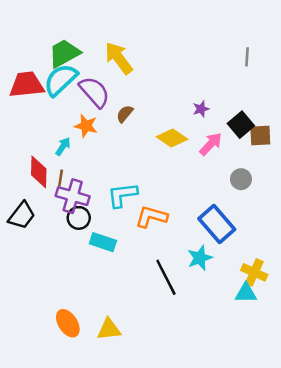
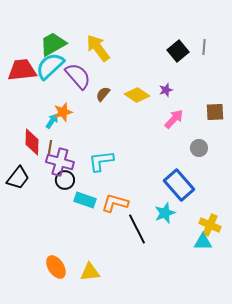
black square: (241, 125) -> (178, 51), moved
orange star: (86, 126) -> (63, 112), moved, turned -30
yellow diamond: (172, 138) -> (137, 95), moved
orange L-shape: (151, 217) -> (115, 203), moved

